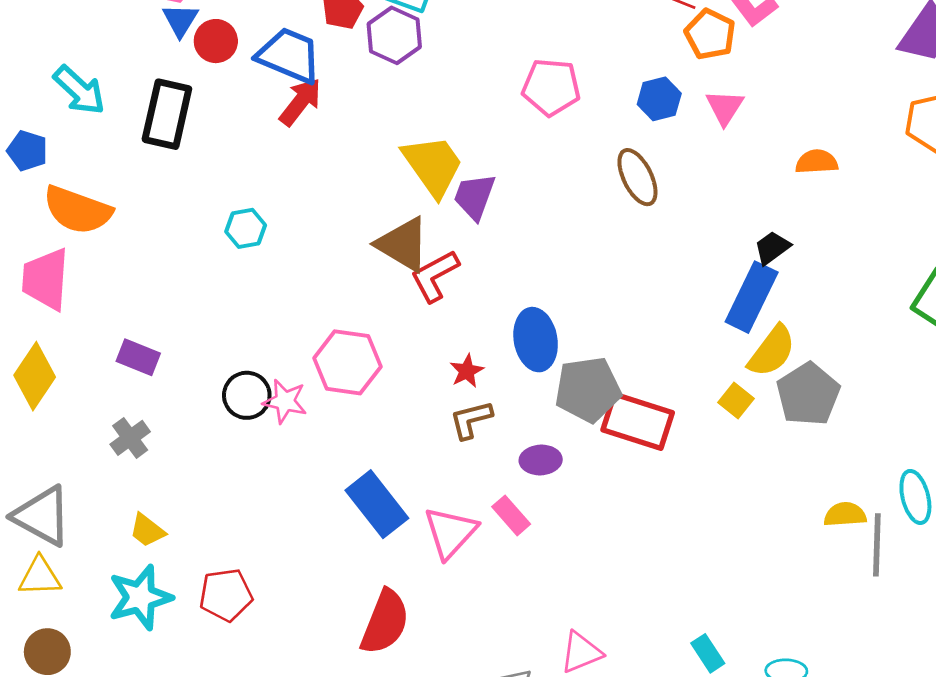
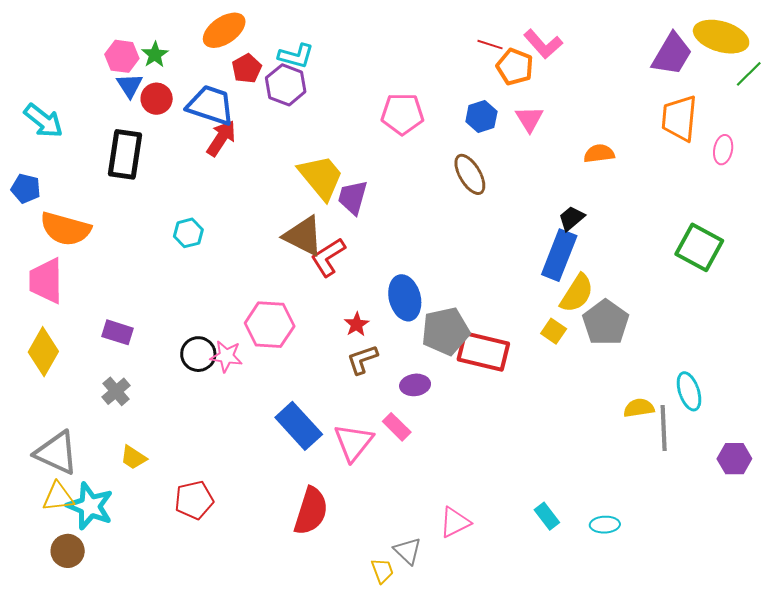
cyan arrow: (79, 90) -> (43, 121), moved
cyan star: (140, 597) -> (90, 506), moved, turned -30

